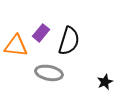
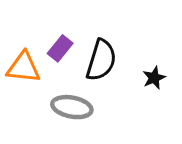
black star: (105, 82) -> (154, 78), moved

